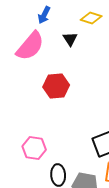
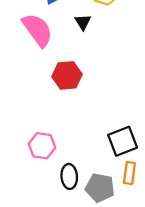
pink semicircle: (30, 46) -> (37, 30), turned -76

